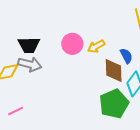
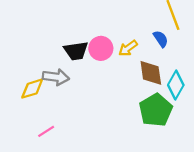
black trapezoid: (29, 45) -> (76, 51), moved
blue semicircle: (126, 56) -> (161, 39), moved

